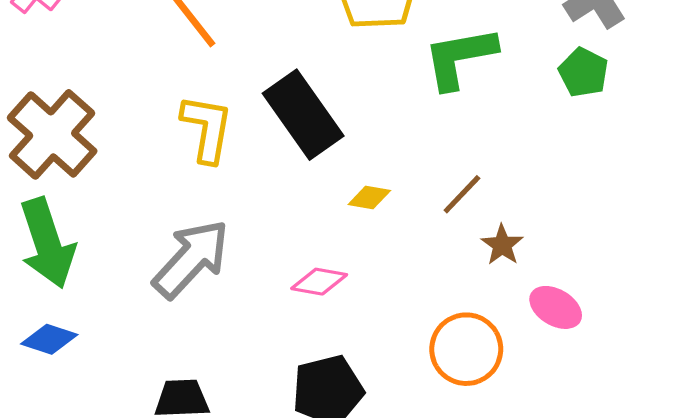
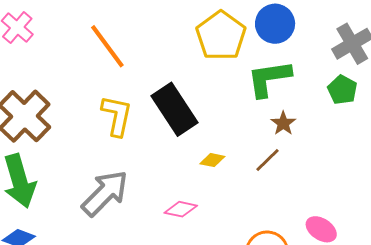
brown star: (502, 245) -> (283, 123), moved

